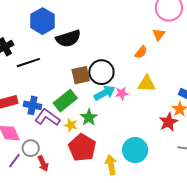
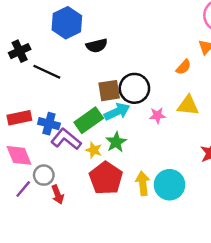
black semicircle: (68, 39) -> (97, 46), size x0.7
black line: (28, 63) -> (47, 72), turned 40
cyan arrow: (105, 93) -> (117, 112), moved
yellow arrow: (111, 165) -> (143, 183), moved

